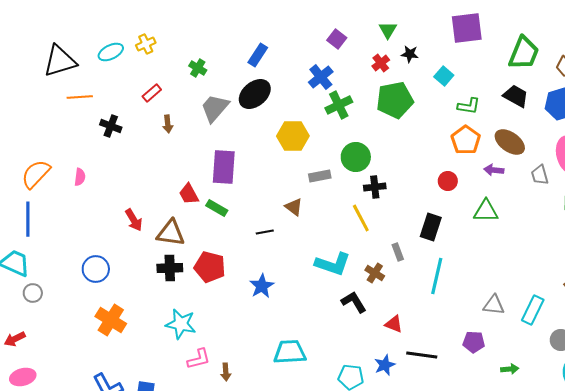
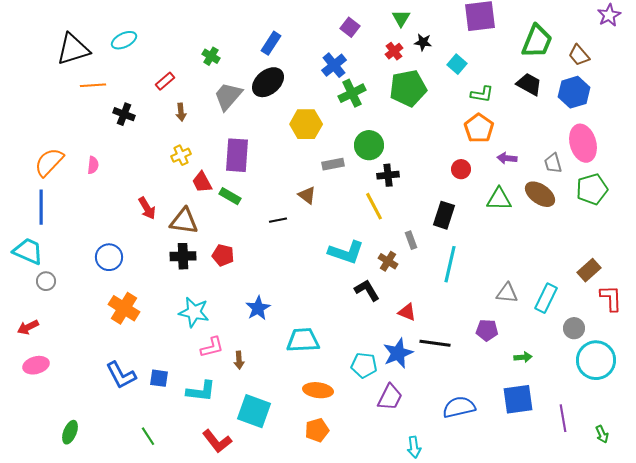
yellow cross: (146, 44) -> (181, 155), moved
brown ellipse: (510, 142) -> (540, 194), moved
red pentagon: (210, 267) -> (223, 255), size x0.7
blue star: (262, 286) -> (258, 308), moved
blue star: (385, 365) -> (398, 353), size x1.4

